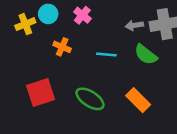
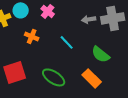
cyan line: (106, 54) -> (67, 42), turned 42
green semicircle: (146, 54) -> (101, 54), moved

